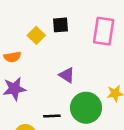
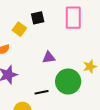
purple triangle: (67, 75) -> (49, 57), turned -32

